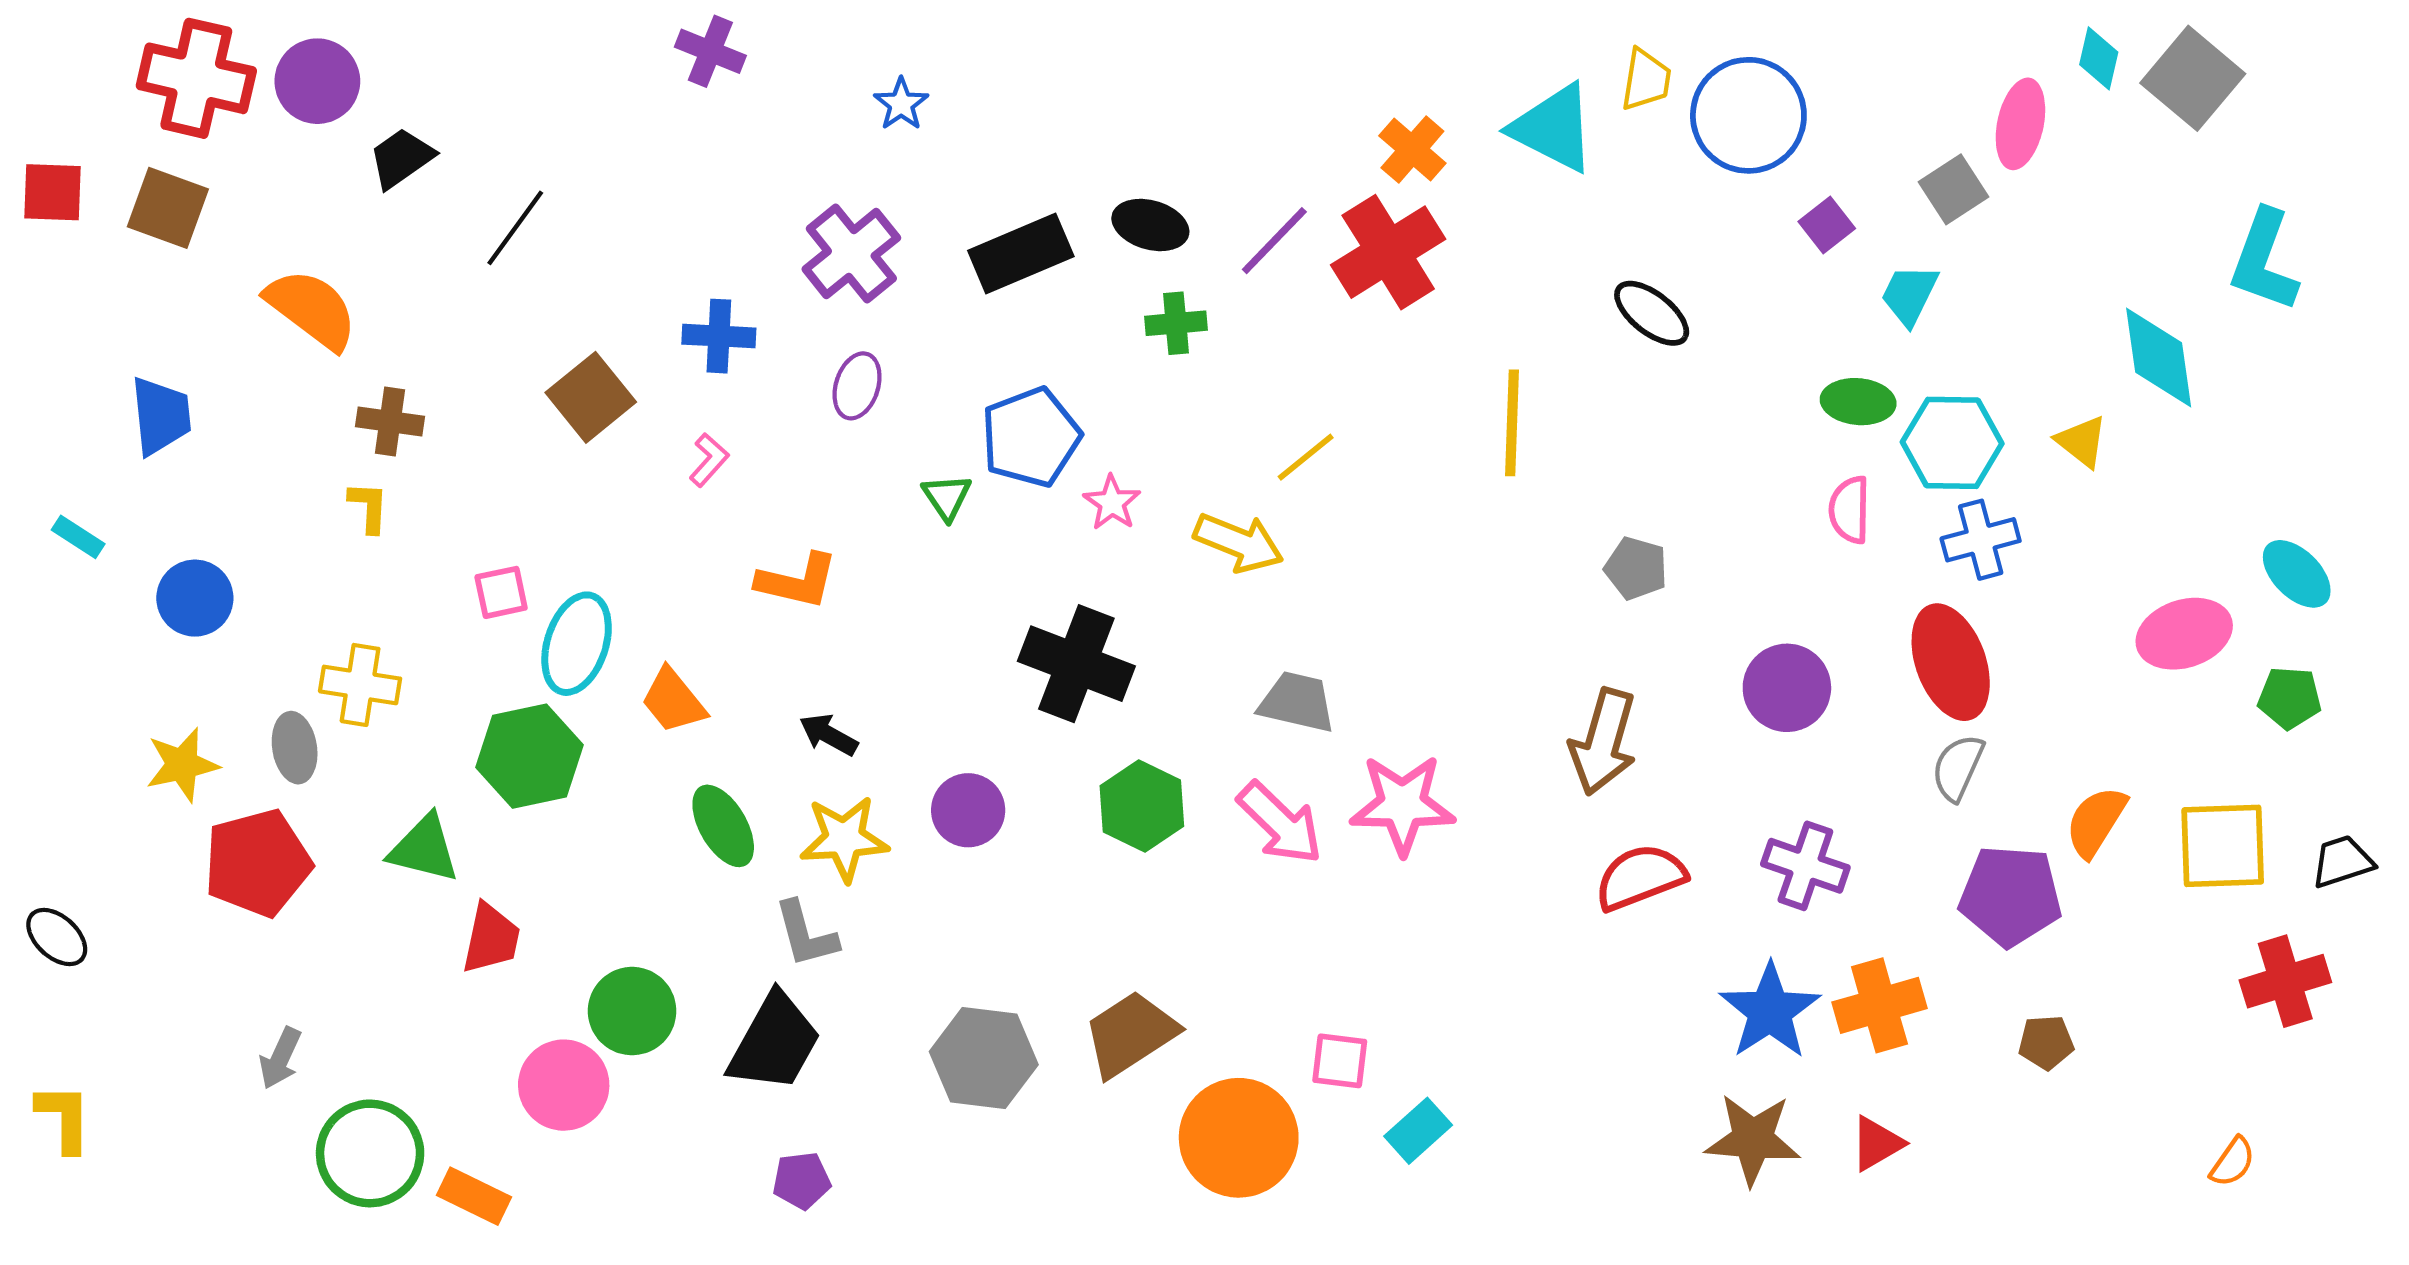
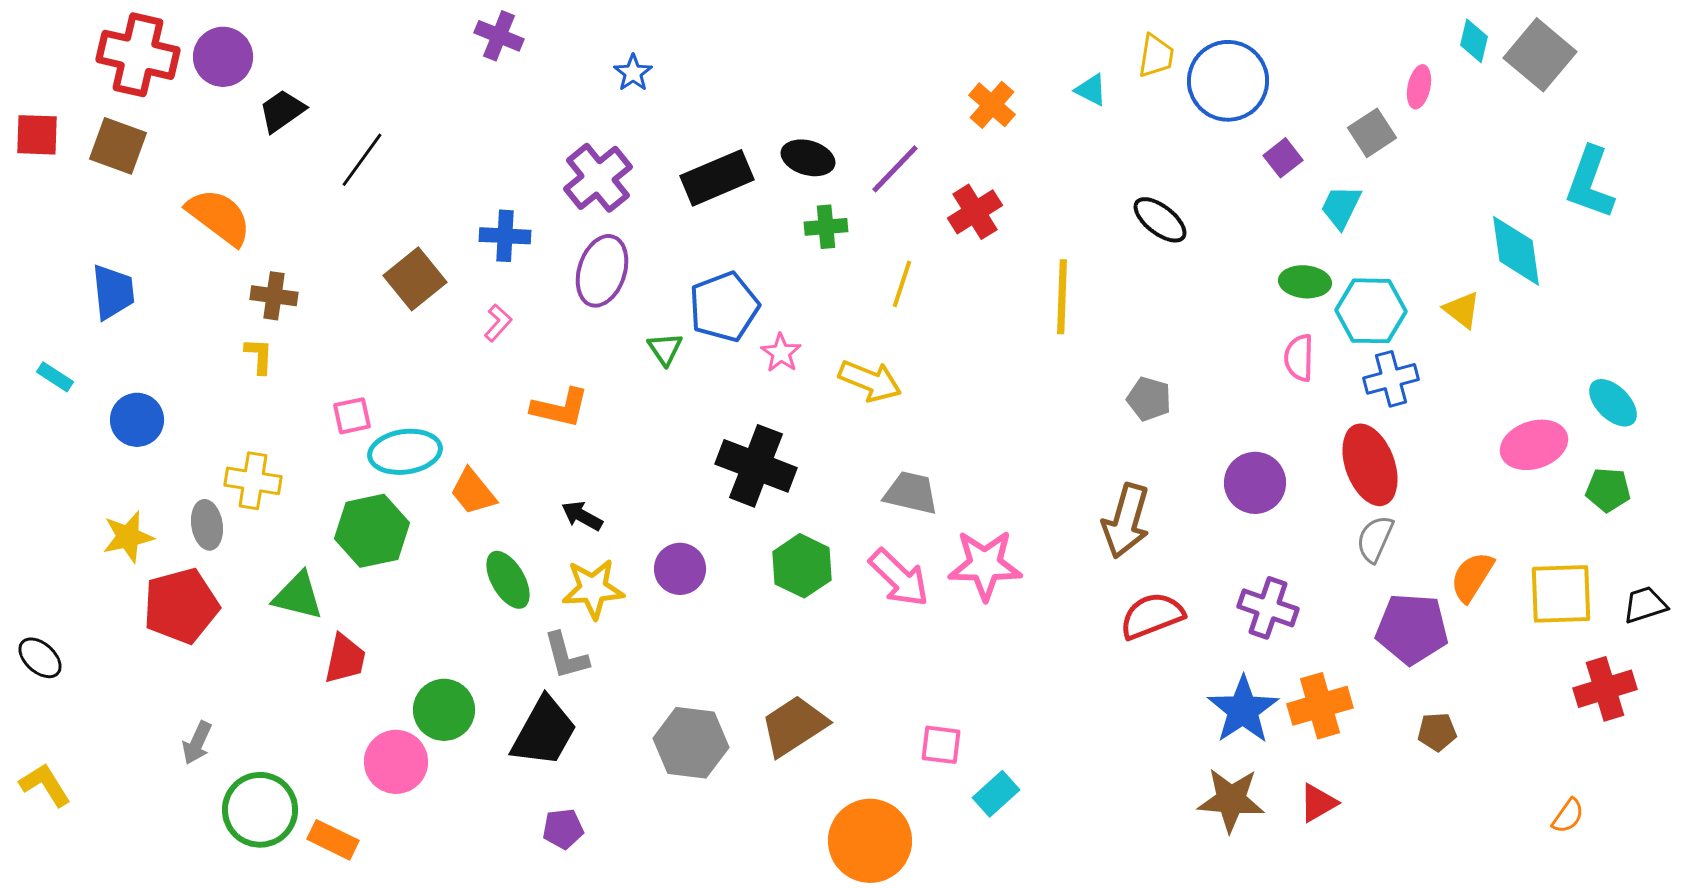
pink ellipse: (2020, 124) -> (1419, 87), size x0.7
cyan triangle: (1553, 128) -> (1091, 90), size x0.5
red cross: (1388, 252) -> (975, 212), moved, size x0.7
purple ellipse: (857, 386) -> (602, 271), size x1.5
yellow line: (1306, 457) -> (902, 284), moved, turned -33
cyan ellipse: (577, 644) -> (405, 452), turned 64
yellow L-shape: (64, 1118) -> (45, 785), turned -32
orange circle: (1239, 1138) -> (870, 841), moved

